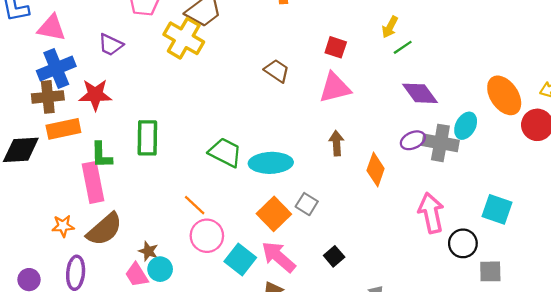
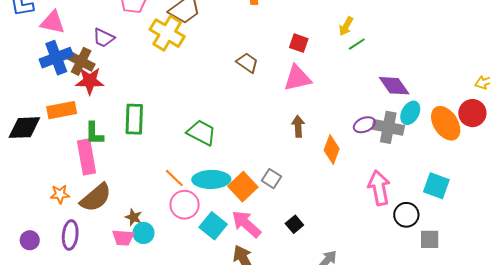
purple diamond: (420, 93) -> (394, 86), moved
orange ellipse: (504, 95) -> (446, 123), moved
brown cross: (48, 97) -> (81, 61), moved, turned 32
cyan ellipse: (271, 163) -> (211, 179), moved
pink trapezoid: (137, 275) -> (123, 238), turned -55

